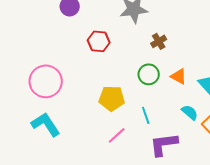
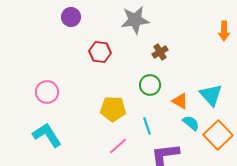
orange triangle: (179, 76) -> (180, 101), moved
pink circle: (46, 81) -> (47, 92), size x0.7

